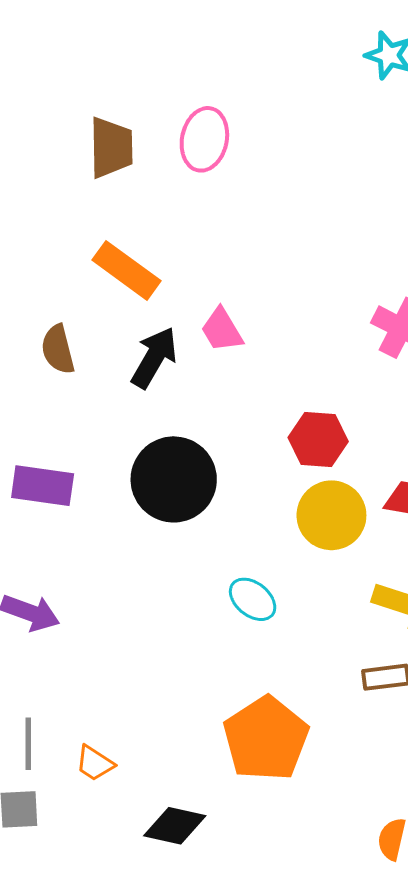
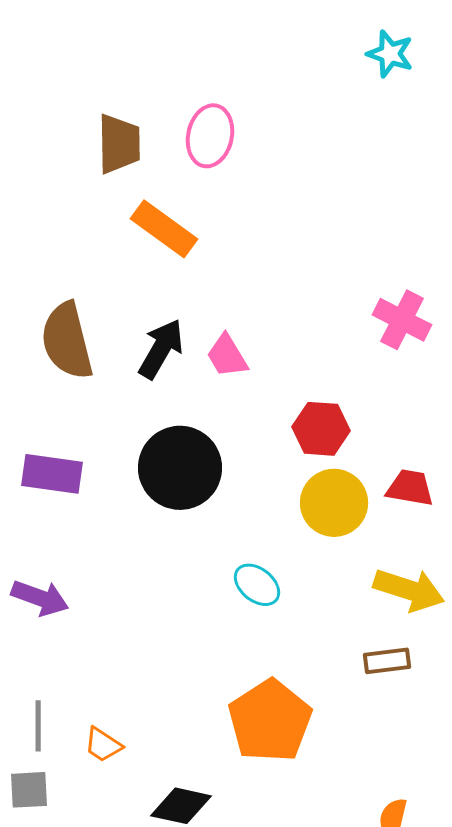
orange rectangle: (127, 270) -> (164, 229), moved
pink trapezoid: (222, 330) -> (227, 356), moved
brown semicircle: (58, 349) -> (67, 341), size x1.6

